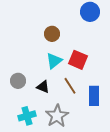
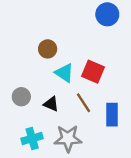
brown circle: (52, 34) -> (48, 49), moved
cyan triangle: (54, 61) -> (64, 73), turned -48
gray star: (57, 116) -> (68, 139), turned 30

